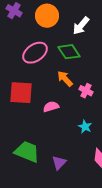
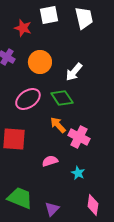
pink cross: (86, 91) -> (79, 137), size x1.5
pink semicircle: (51, 107) -> (50, 161), moved

